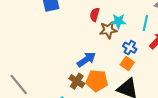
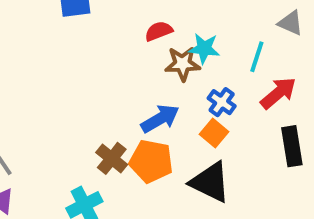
red semicircle: (95, 15) -> (159, 31), turned 48
blue arrow: (86, 59) -> (160, 119), moved

